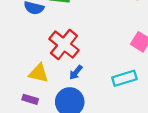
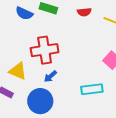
red cross: (64, 45) -> (45, 50), turned 32

